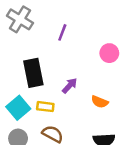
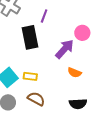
black rectangle: (33, 73) -> (30, 37), moved
purple arrow: (70, 86) -> (65, 49), moved, size x1.5

